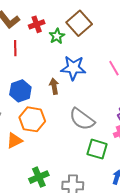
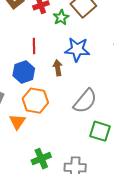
red line: (15, 48) -> (34, 46), moved
gray semicircle: (82, 119) -> (85, 101), turned -88
orange triangle: (15, 141) -> (17, 122), turned -30

